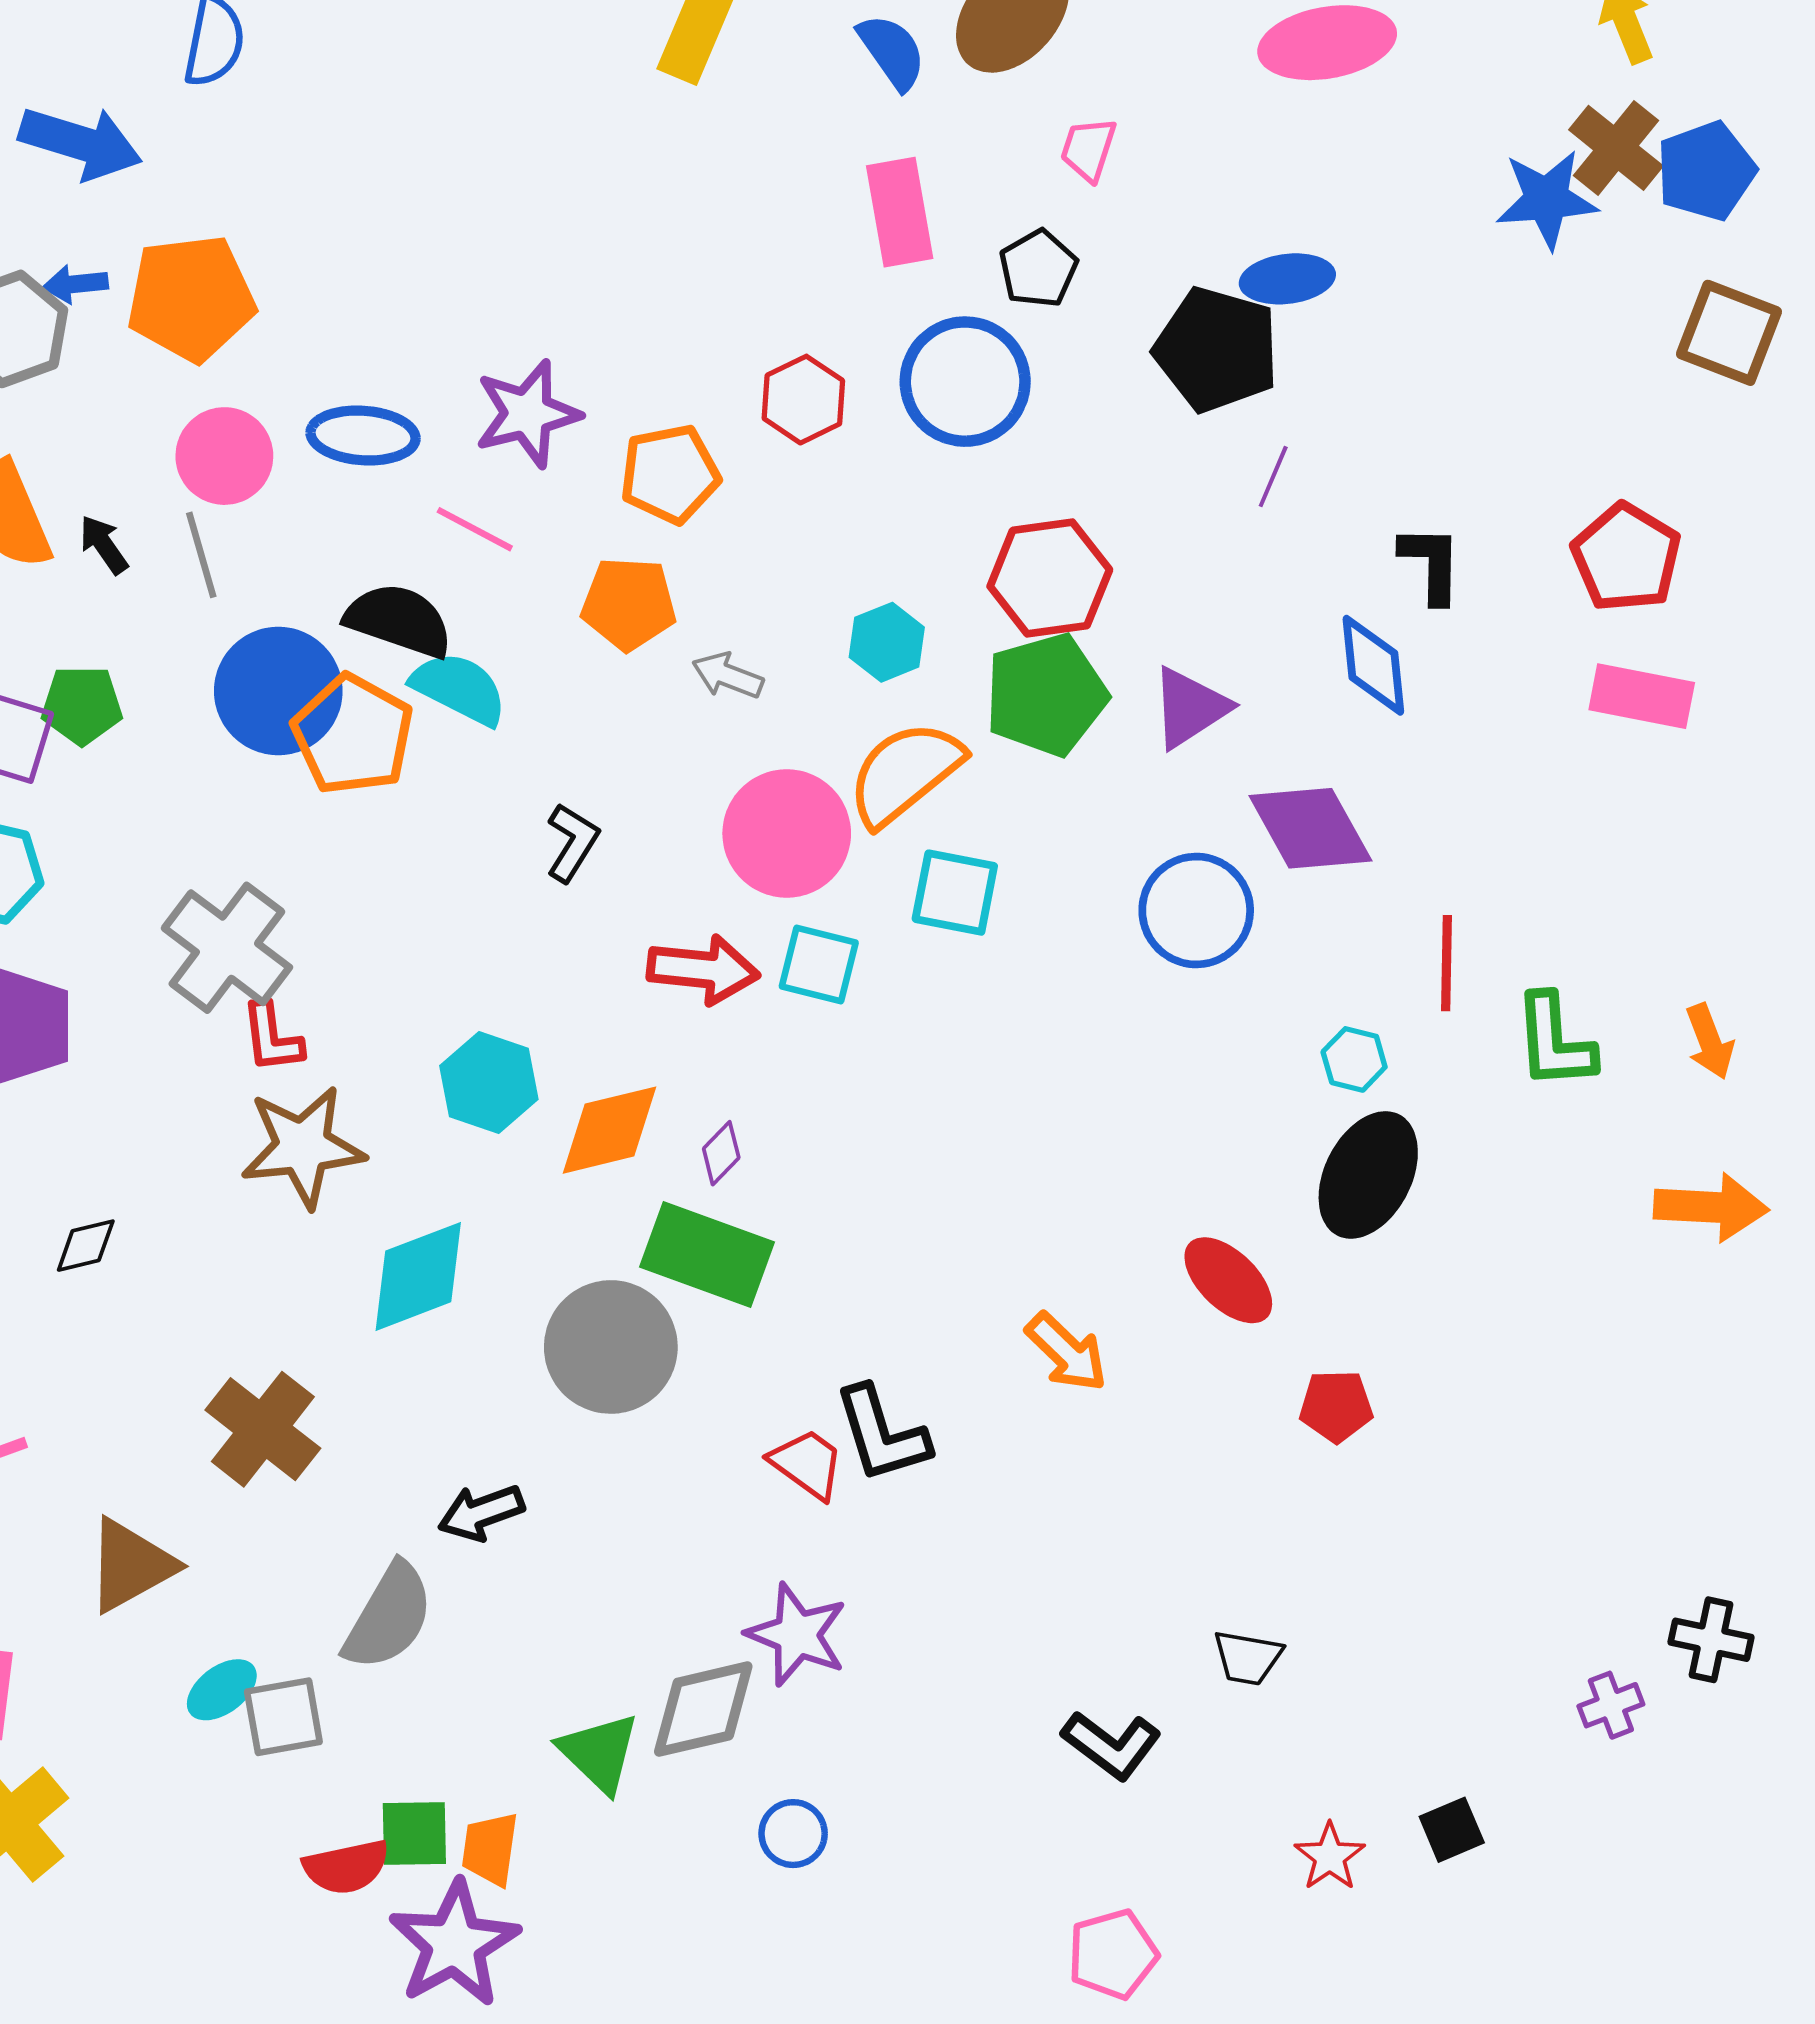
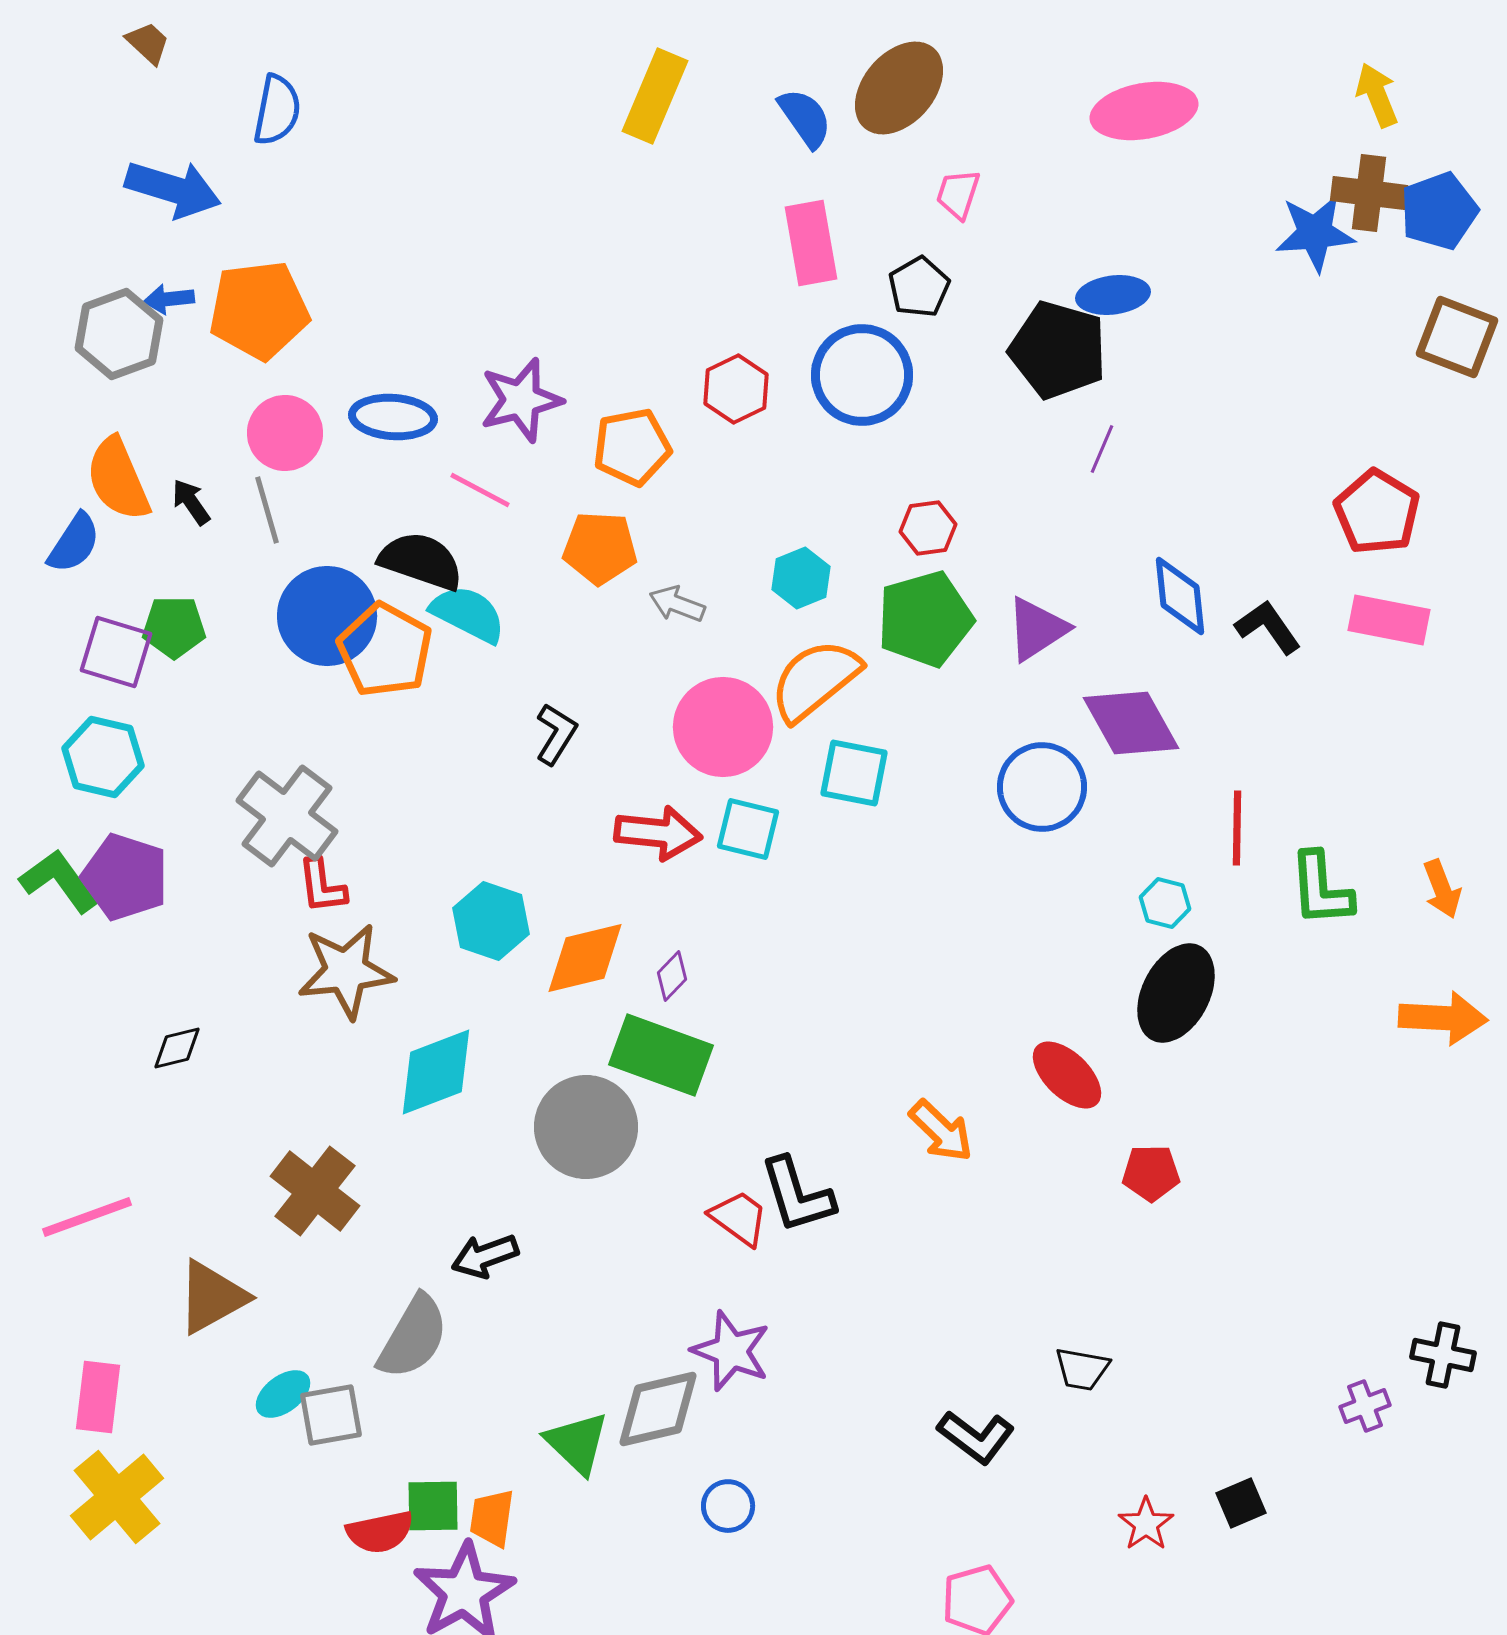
brown cross: (1616, 148) -> (1369, 193), turned -32
black L-shape: (1431, 564) -> (1268, 627), moved, turned -36
red hexagon: (1050, 578) -> (928, 528), size x0.6

